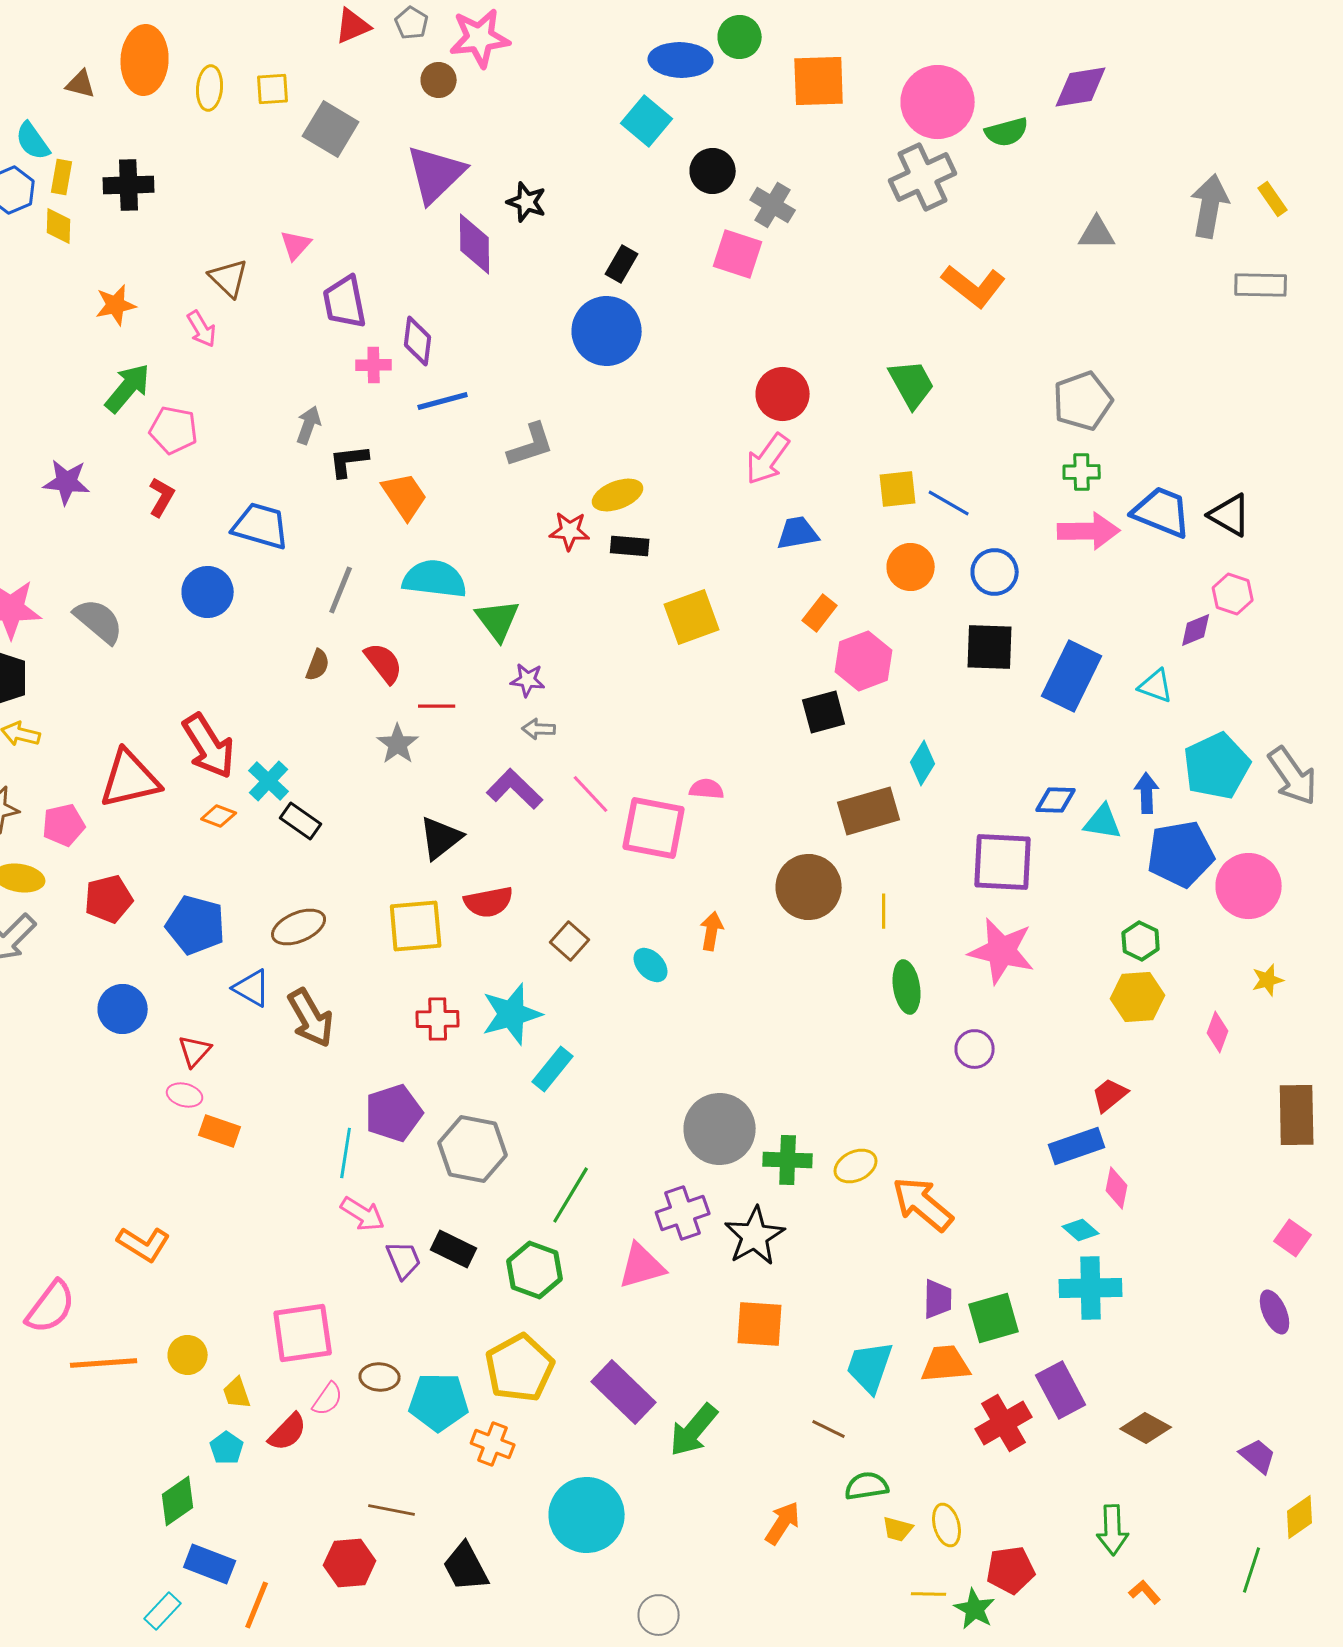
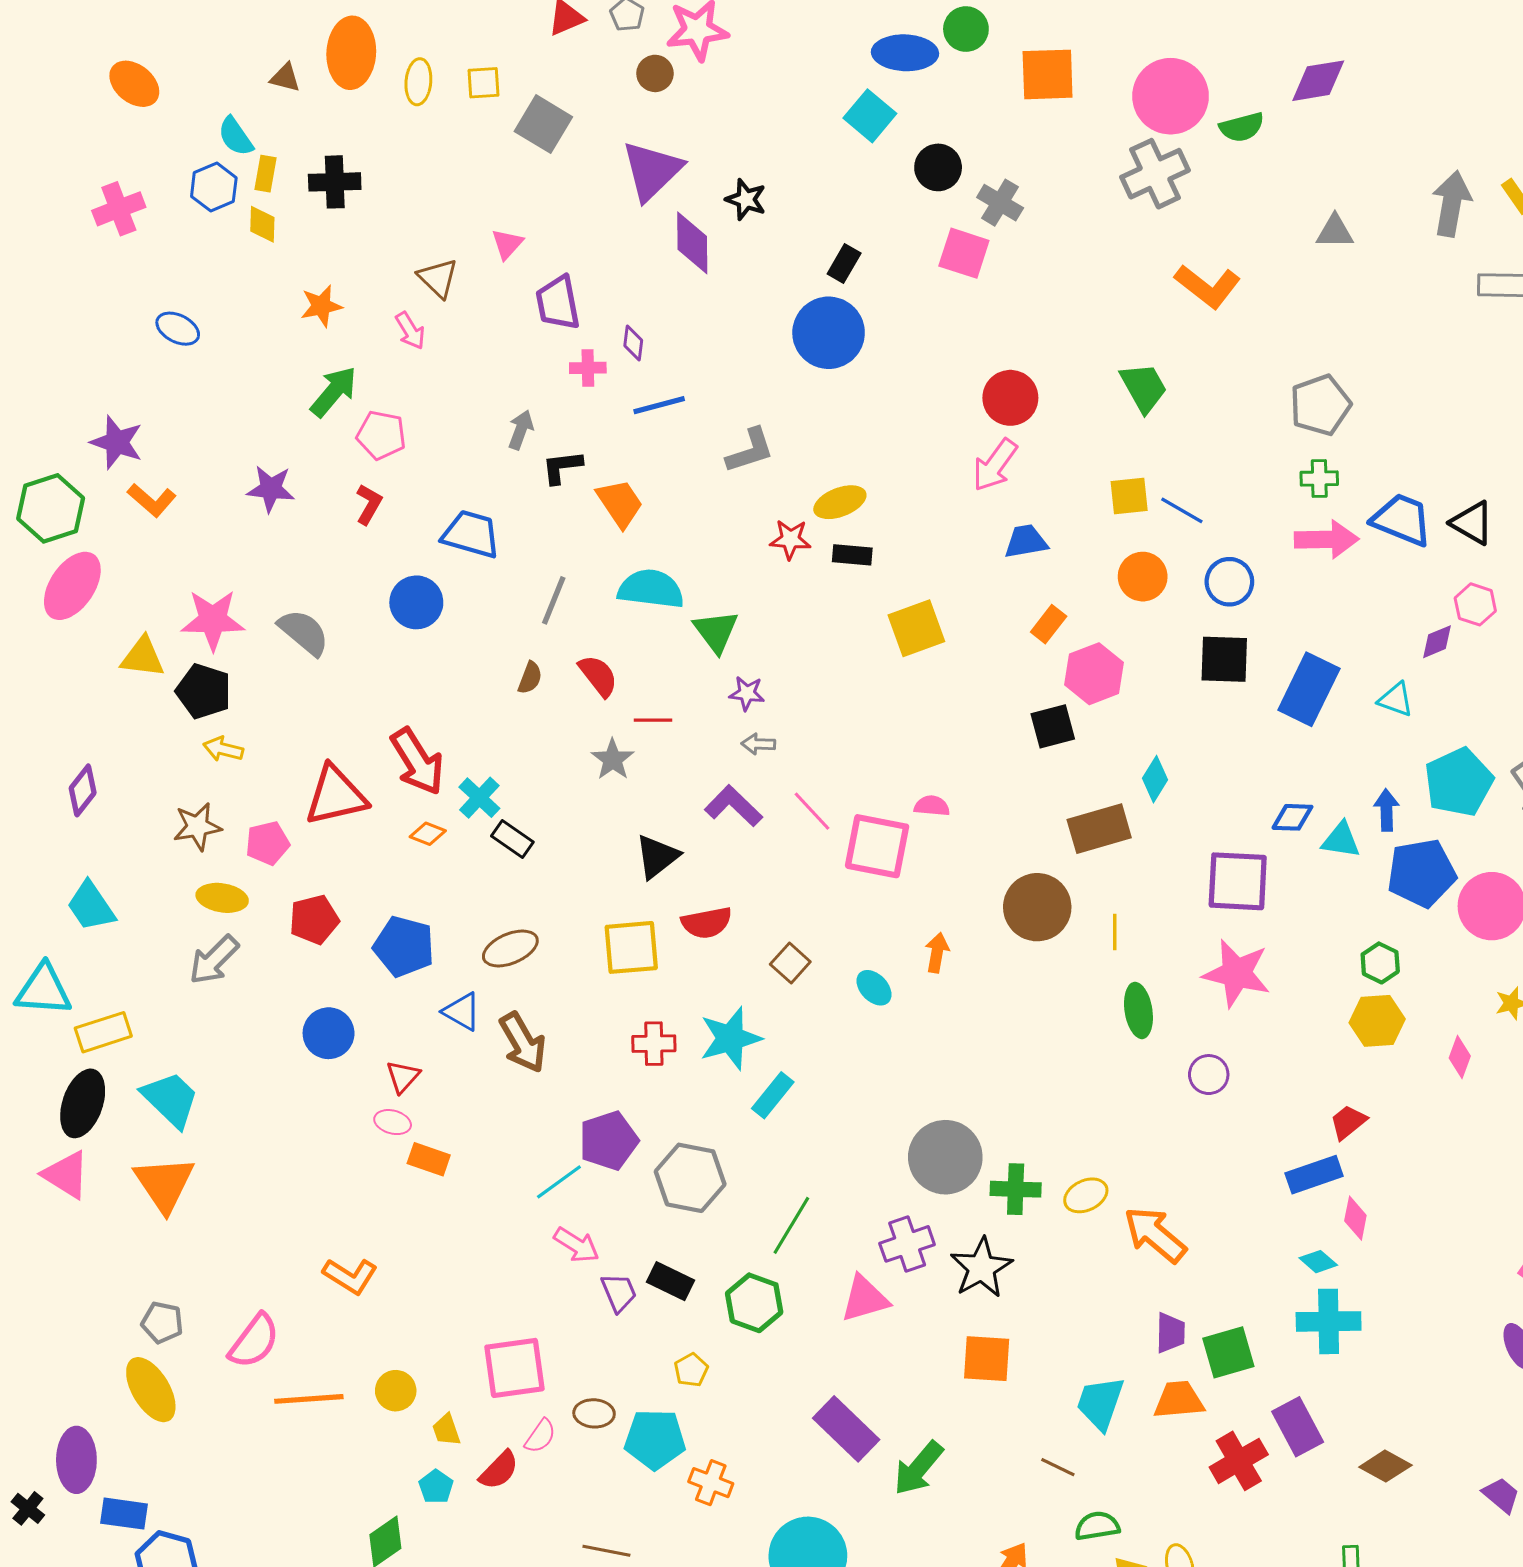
purple diamond: (418, 341) -> (633, 343), size x0.7
cyan line: (346, 1153) -> (559, 1182), turned 45
yellow pentagon: (520, 1368) -> (691, 1370), moved, size x0.5

